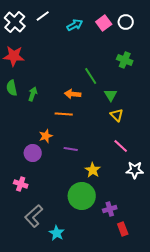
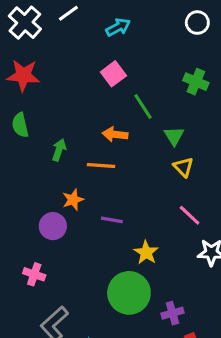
pink square: (104, 23) -> (113, 74), moved
green arrow: (33, 94) -> (59, 150), moved

